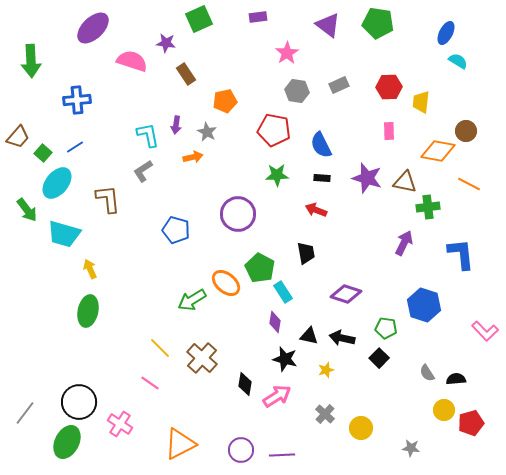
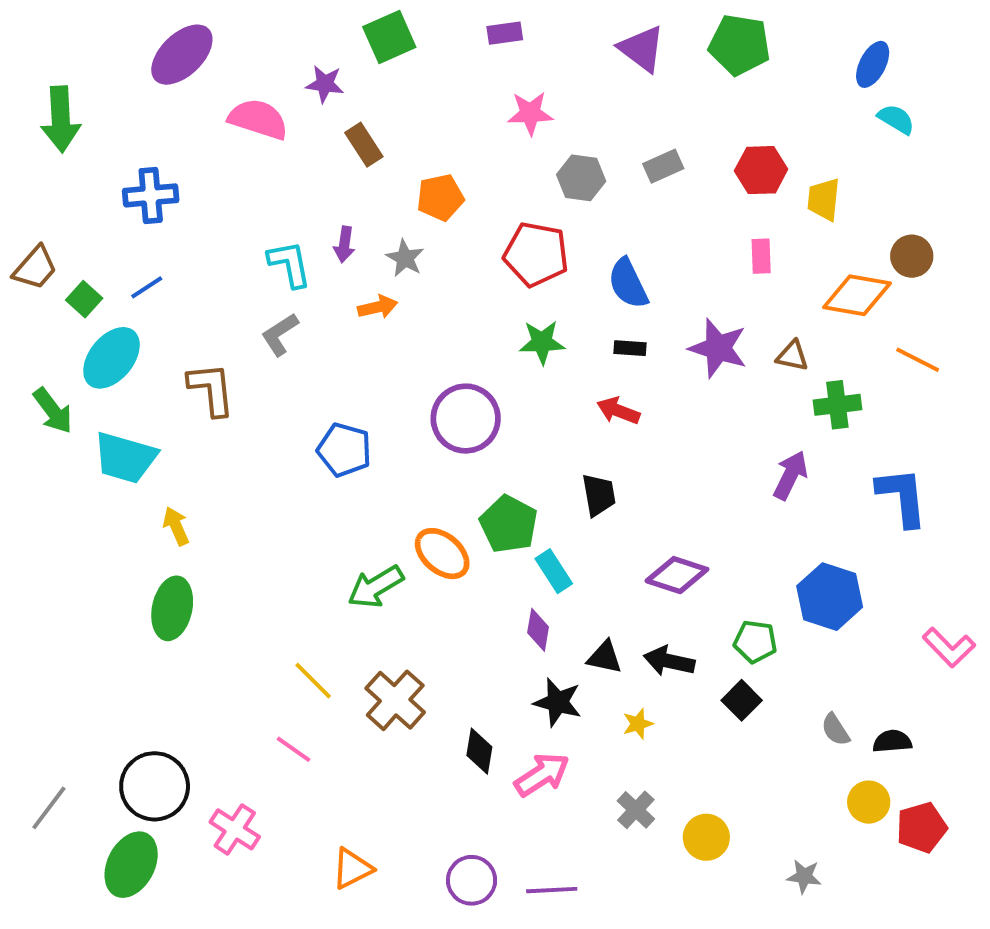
pink star: (287, 53) -> (530, 113), moved, turned 30
brown triangle: (405, 182) -> (792, 356), size x0.7
orange triangle: (180, 444) -> (352, 869), size x0.7

